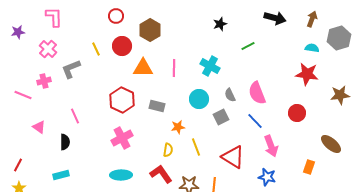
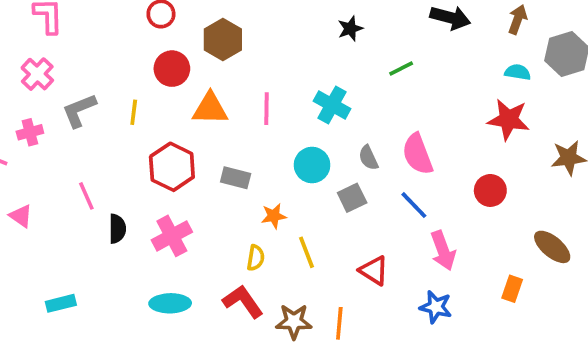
yellow line: (96, 49) -> (134, 112), moved, turned 32
black semicircle: (65, 142) -> (117, 229), moved
red triangle: (233, 157) -> (374, 271), size x0.7

